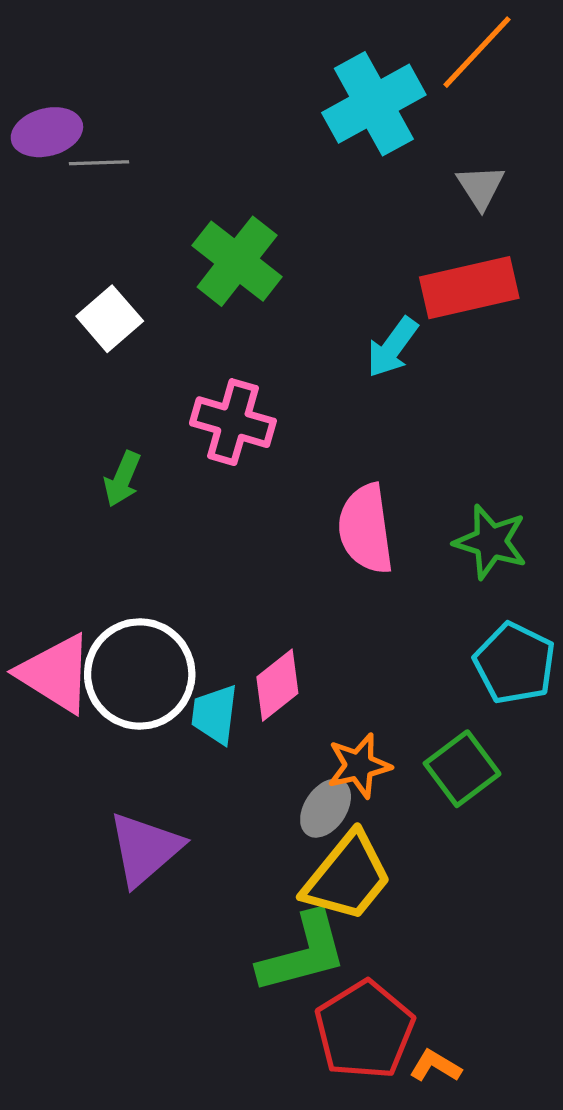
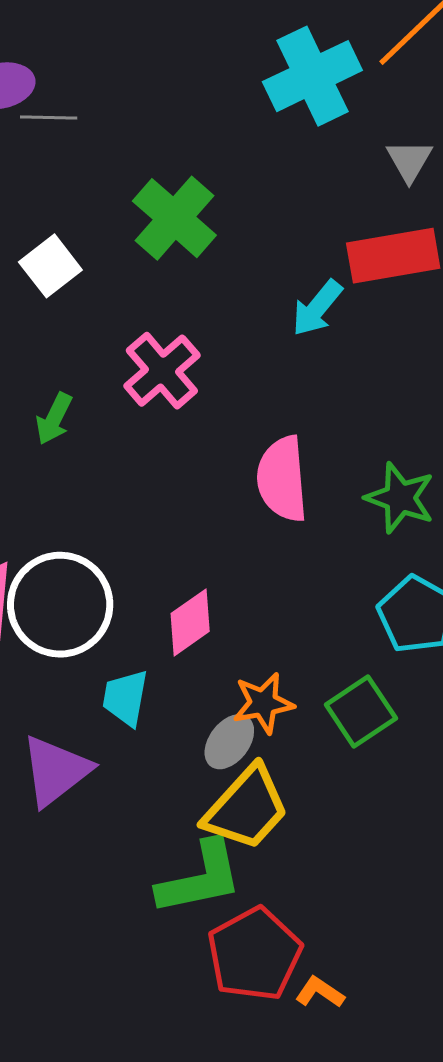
pink cross: (233, 422) -> (162, 371), turned 30
cyan trapezoid: (215, 714) -> (125, 698), moved

